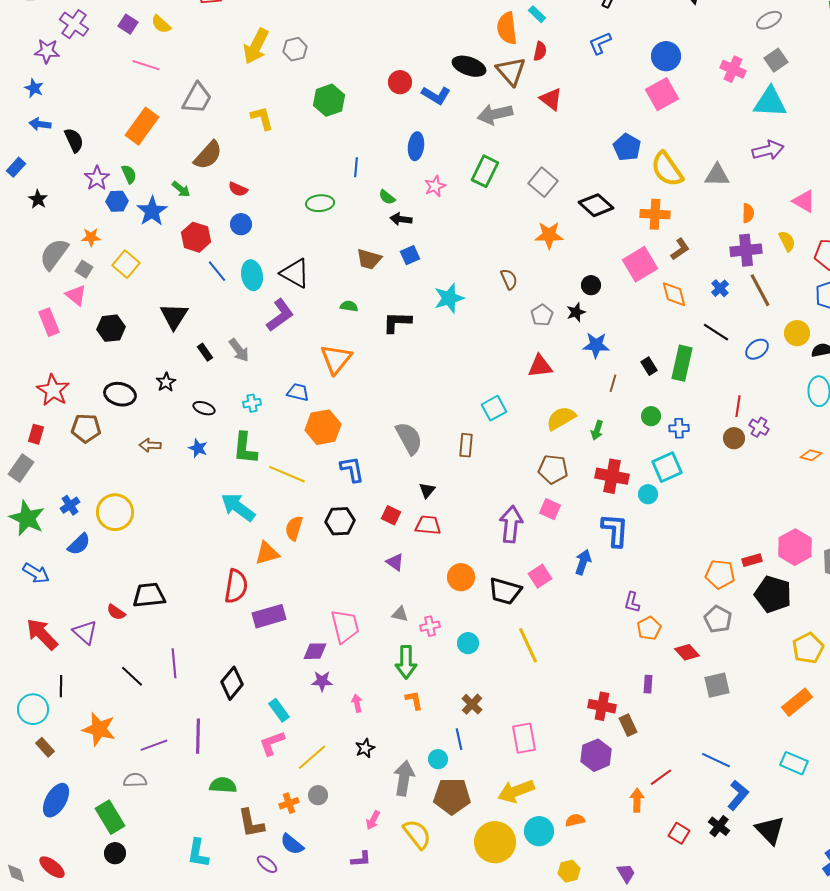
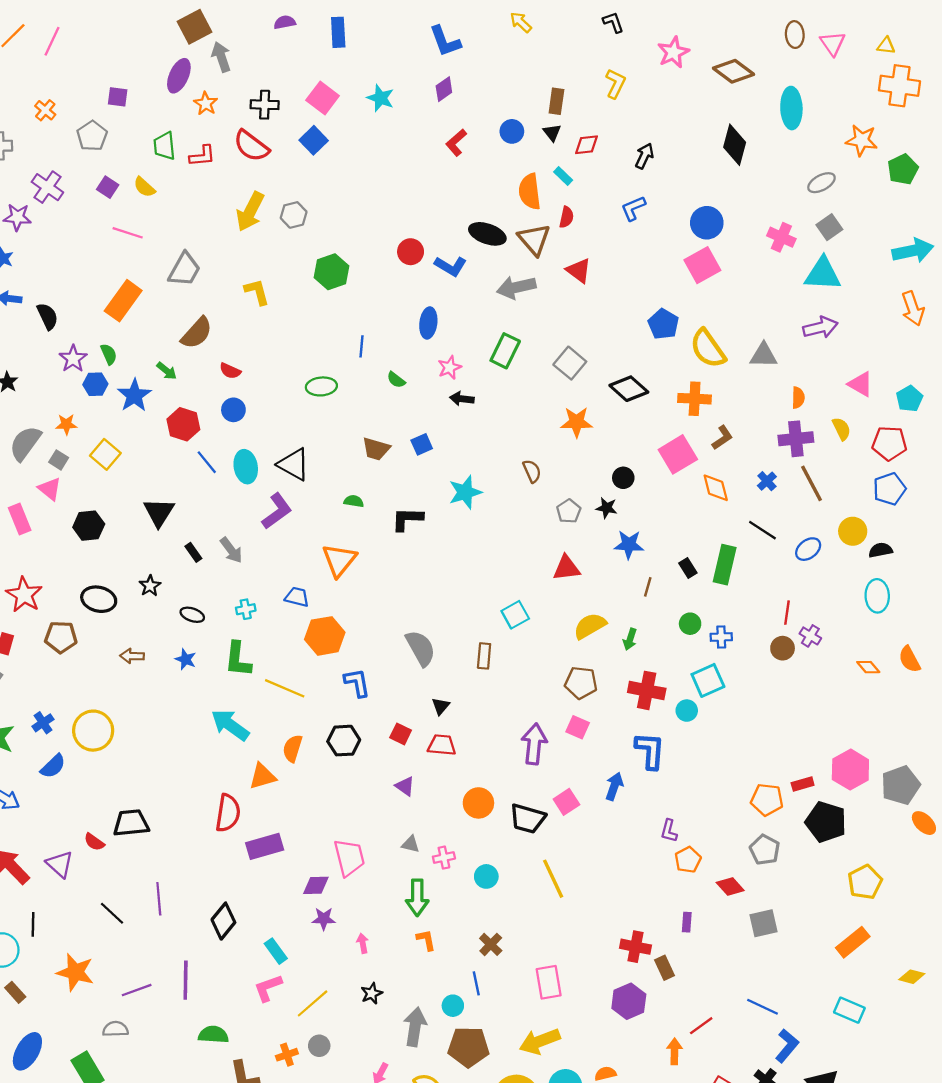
black arrow: (401, 219) -> (462, 399), moved
black star: (576, 312) -> (607, 508), turned 30
orange diamond: (811, 455) -> (868, 667), turned 35

